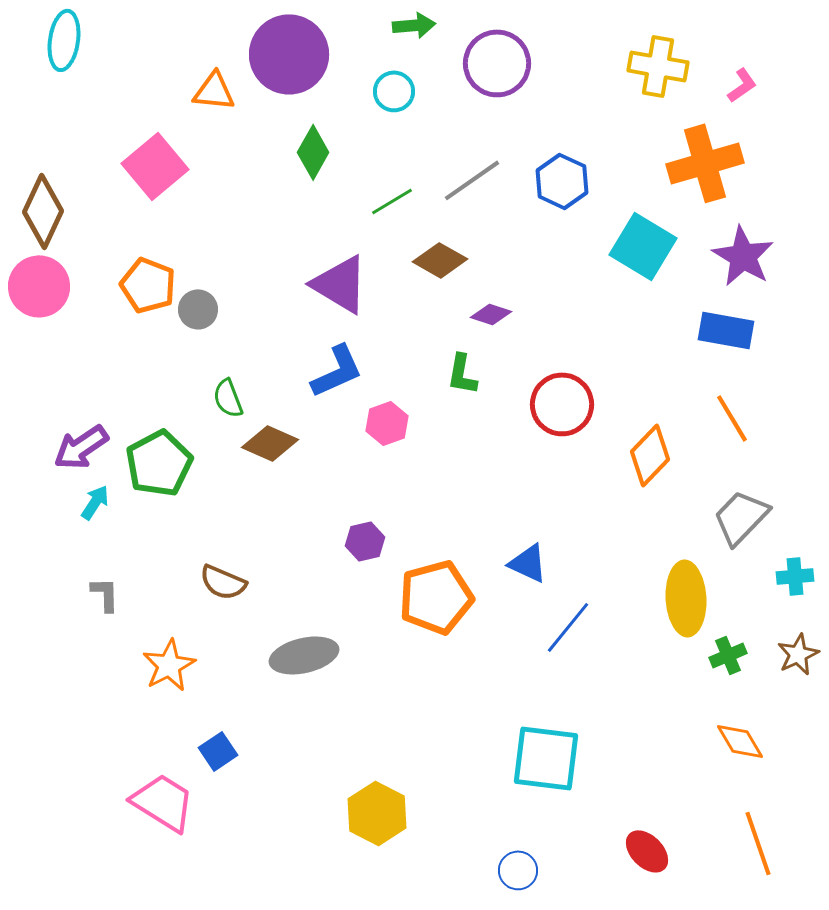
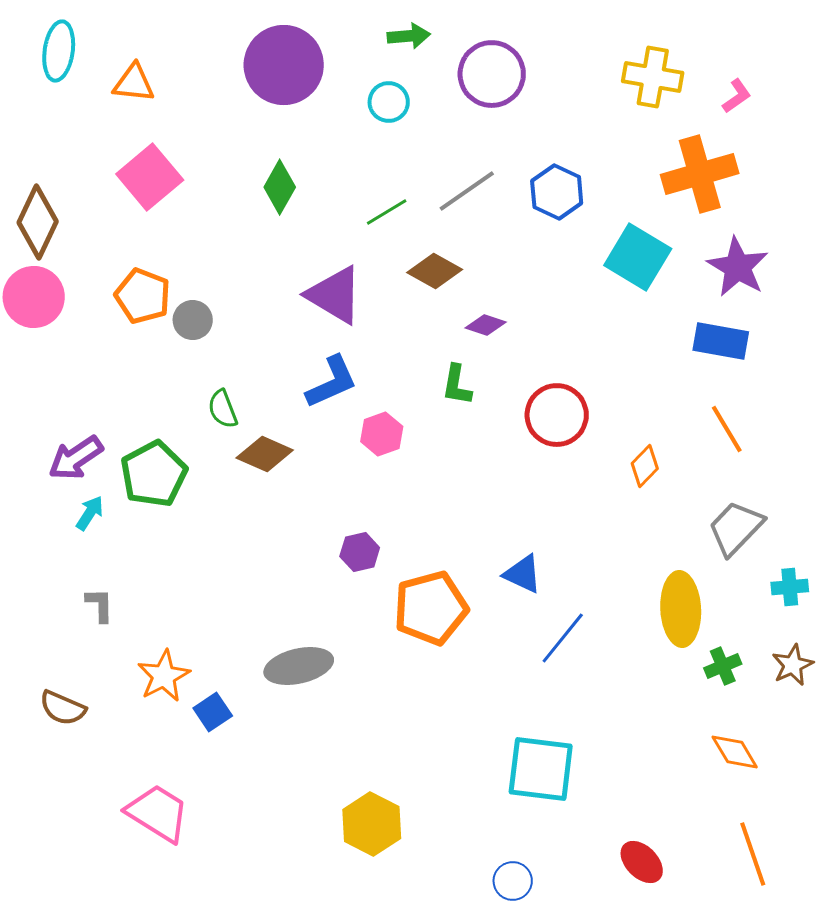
orange triangle: (214, 91) -> (134, 83), moved
green diamond: (313, 152) -> (280, 187), moved
orange diamond: (650, 455) -> (645, 466), size x0.7
brown semicircle: (223, 582) -> (63, 708), moved
blue square: (218, 751) -> (213, 712), moved

